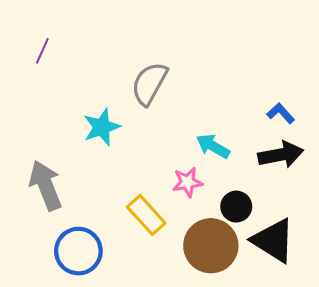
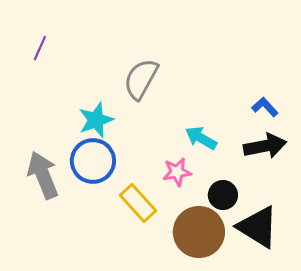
blue circle: (78, 251) -> (93, 161), moved

